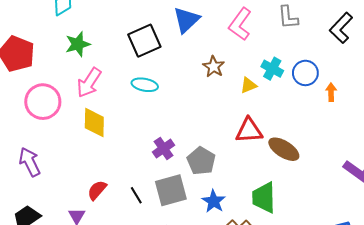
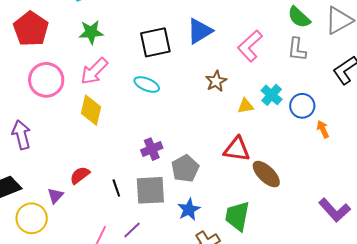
orange arrow: (331, 92) -> (323, 129), turned -36

